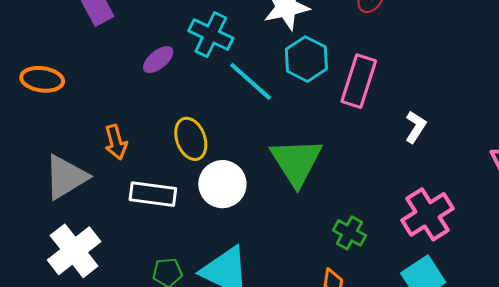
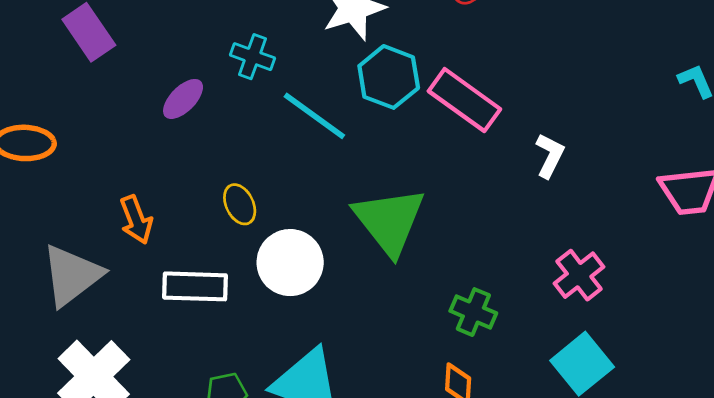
cyan cross: (211, 35) -> (253, 57), size x0.7
pink rectangle: (359, 81) -> (464, 100), turned -66
yellow ellipse: (191, 139) -> (240, 204), size x0.7
pink cross: (428, 214) -> (579, 275), size x0.7

